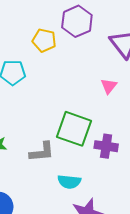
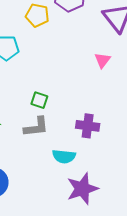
green square: (74, 129) -> (39, 100), moved, size x0.5
purple cross: (106, 146) -> (88, 126), moved

